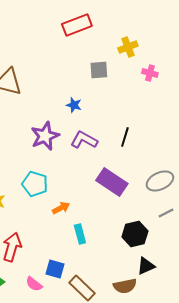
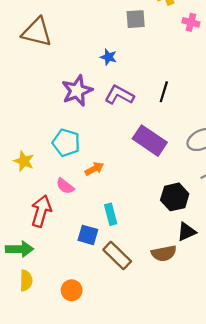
cyan rectangle: (80, 234) -> (111, 214), moved
pink semicircle: (34, 284) -> (65, 186), moved

